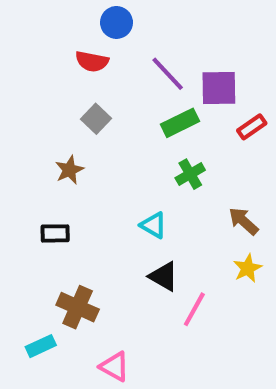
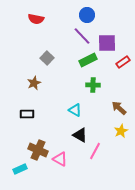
blue circle: (116, 22) -> (87, 15), moved
red semicircle: (92, 61) -> (36, 19), moved
green cross: (190, 174) -> (93, 85), turned 32
pink triangle: (114, 367) -> (60, 159), moved

